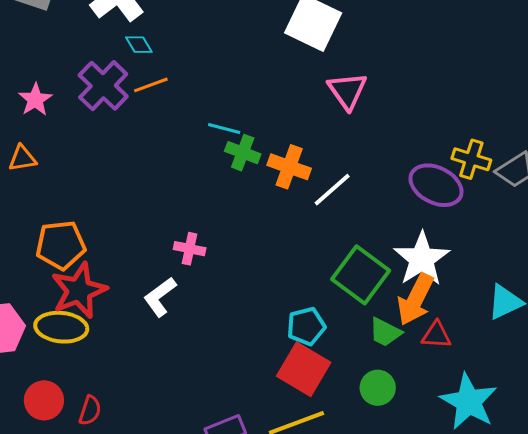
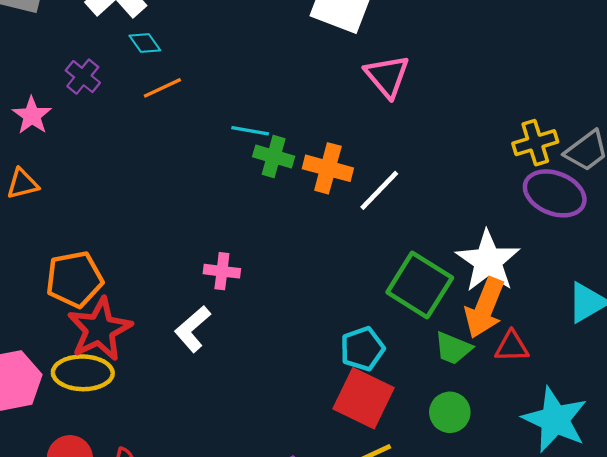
purple cross: (103, 86) -> (83, 77), moved, size x0.6
yellow cross: (471, 159) -> (535, 143), turned -30
purple ellipse: (436, 185) -> (555, 193), moved

